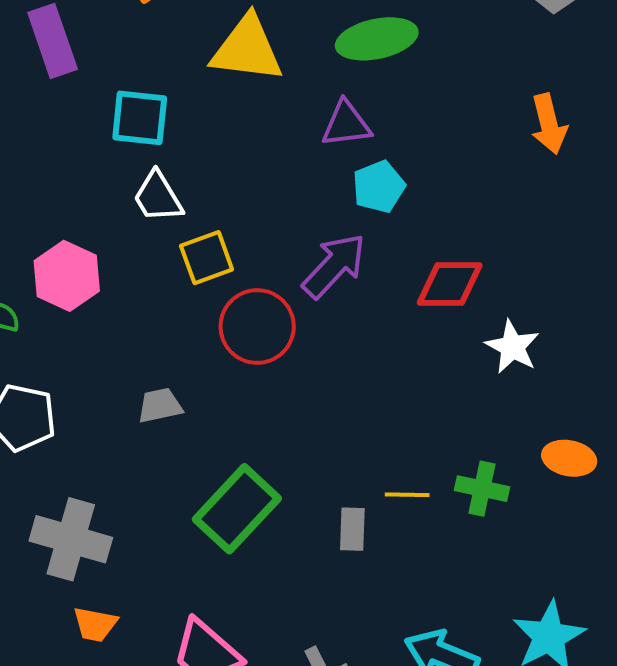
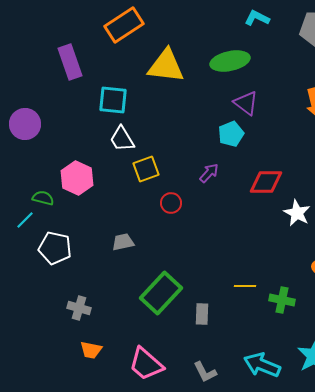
purple triangle: (346, 124) -> (246, 103), moved, turned 44
purple arrow: (334, 266) -> (209, 173), size x0.6
red circle: (257, 327) -> (171, 203), size x0.6
green cross: (482, 489) -> (282, 300), moved
gray rectangle: (352, 529) -> (202, 314), moved
gray cross: (71, 539) -> (79, 308), size x0.6

